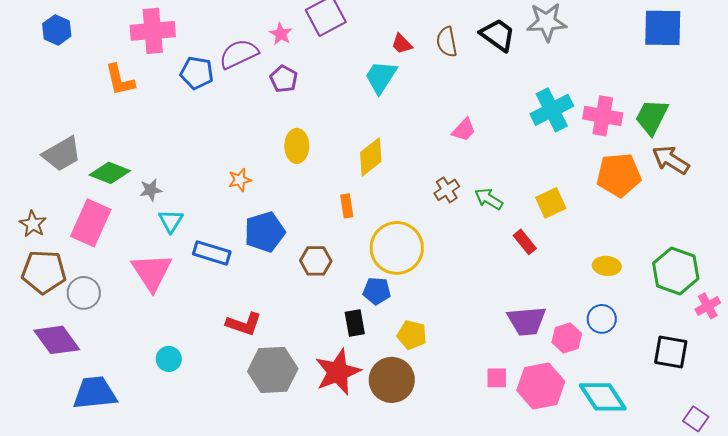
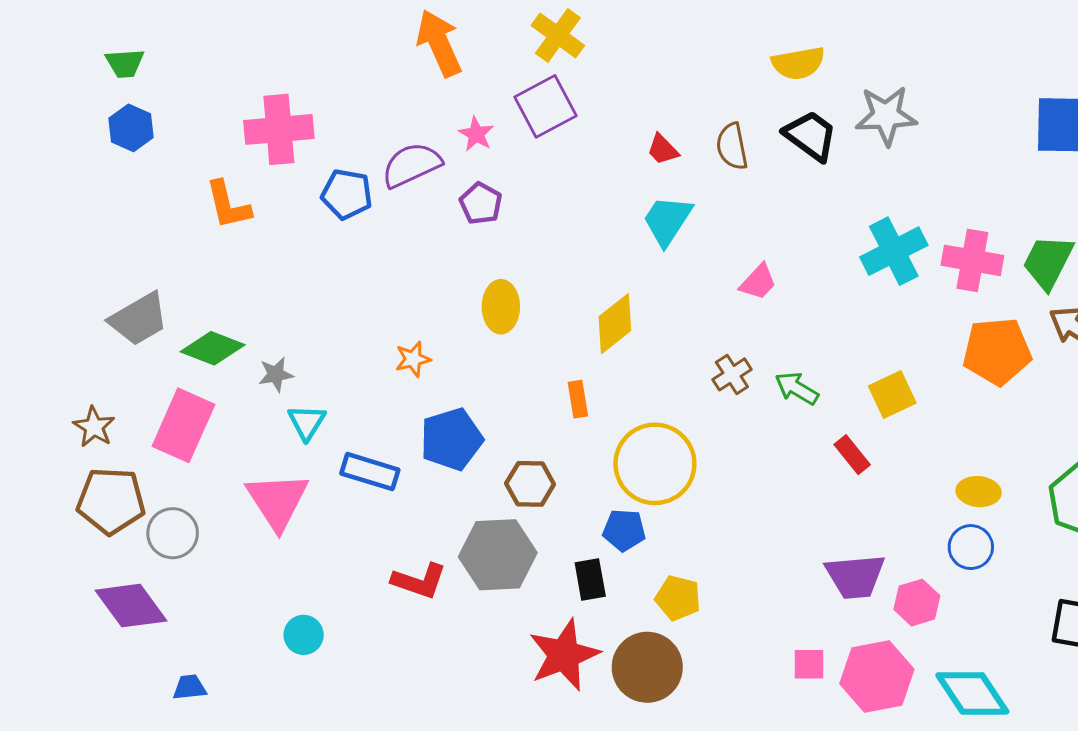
cyan trapezoid: (381, 77) -> (667, 220), moved
blue circle: (602, 319) -> (971, 547), moved
gray hexagon: (273, 370) -> (498, 555), moved
blue trapezoid: (95, 393) -> (190, 687), size x0.5

